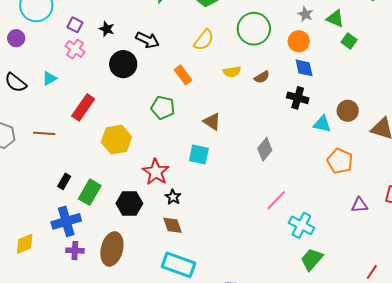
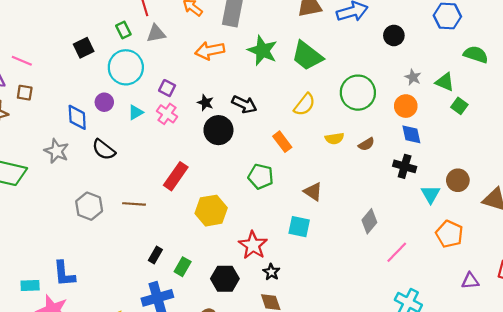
black star: (107, 29) -> (205, 103), moved
cyan triangle: (49, 78) -> (136, 112), moved
cyan triangle: (322, 124) -> (431, 194), turned 48
green rectangle: (90, 192) -> (183, 267), size x0.7
pink line: (276, 200) -> (397, 252), moved

